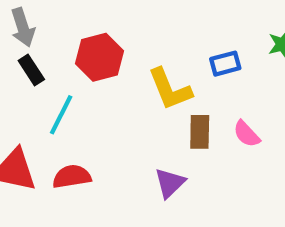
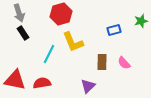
red hexagon: (99, 57) -> (61, 14), moved
yellow L-shape: (170, 89) -> (73, 42), moved
cyan line: (61, 115) -> (49, 54), moved

